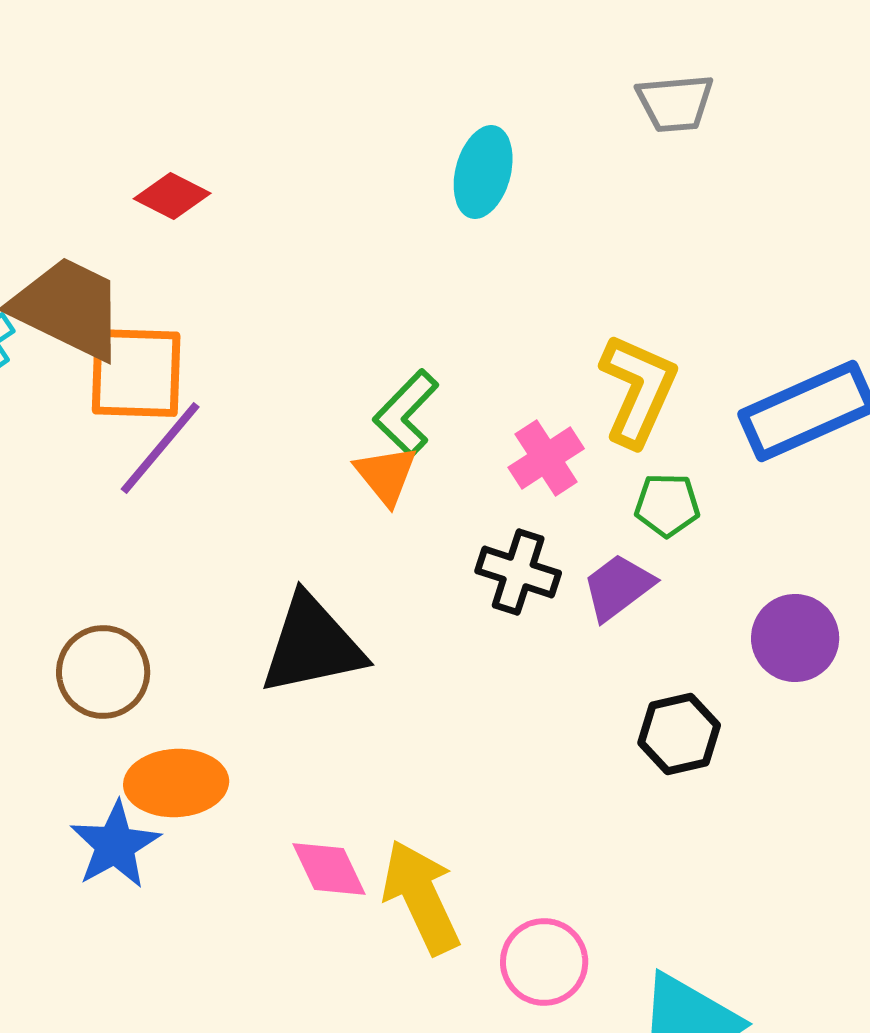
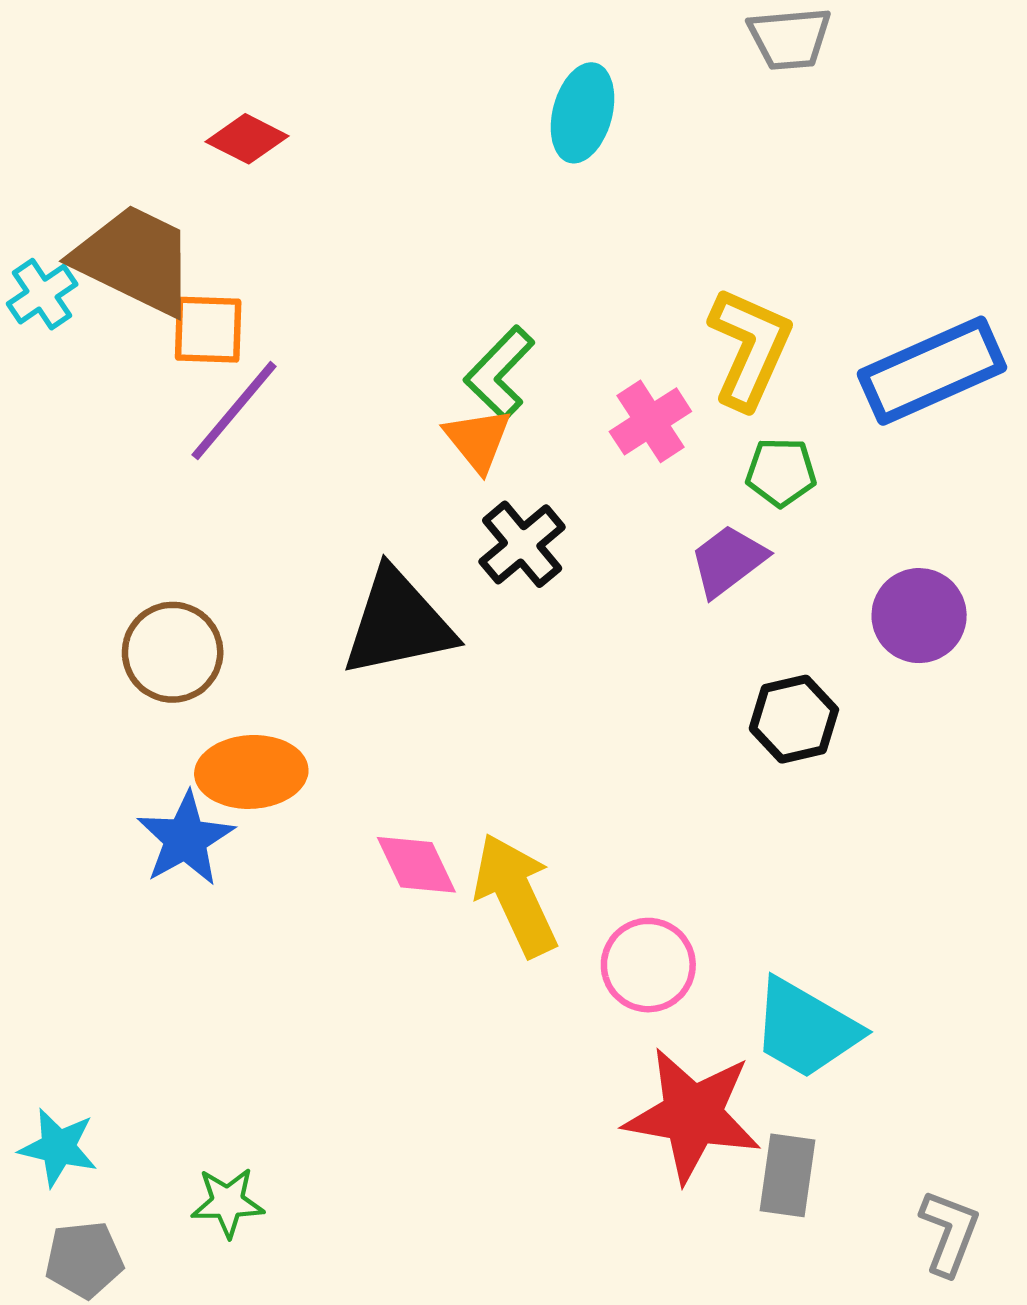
orange square: (136, 373) -> (208, 330), size x0.7
black cross: (518, 572) -> (522, 544), moved, turned 32

